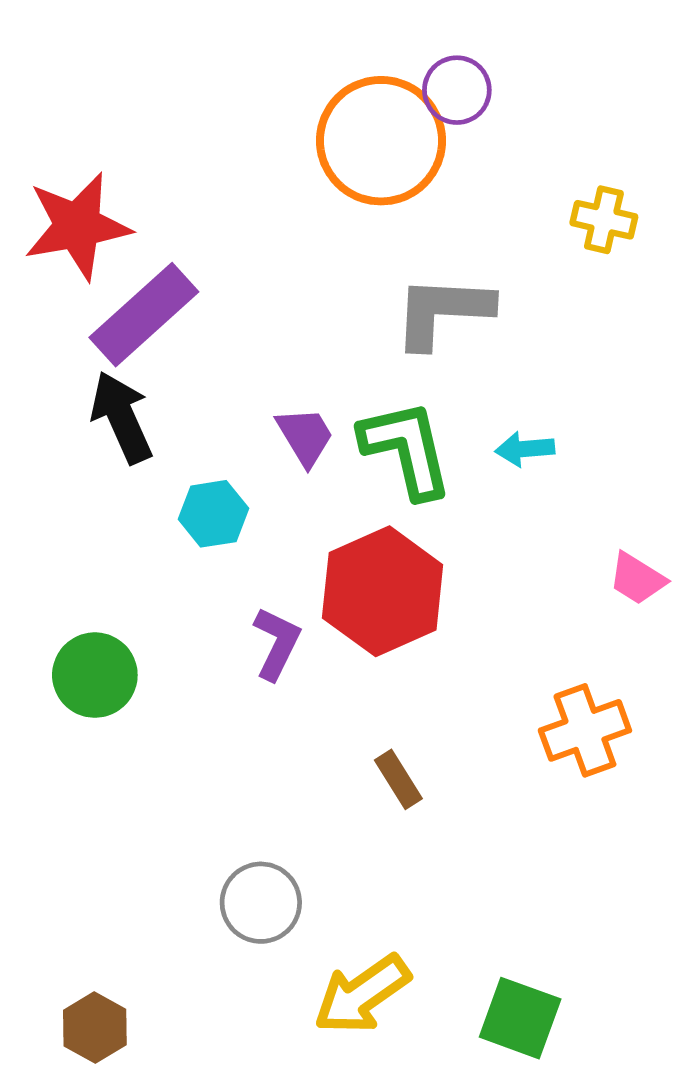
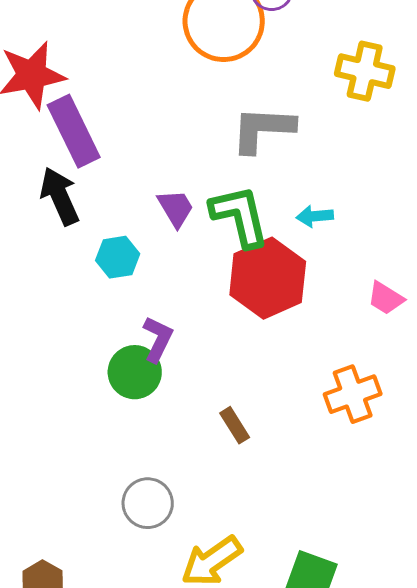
yellow cross: (604, 220) -> (365, 71), size x1.4
purple rectangle: (144, 315) -> (74, 131), turned -74
red hexagon: (383, 591) -> (268, 278), moved
green circle: (95, 675) -> (135, 372), moved

